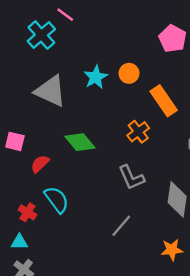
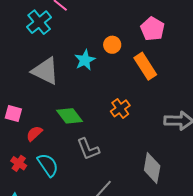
orange circle: (129, 73) -> (112, 45), moved
orange rectangle: (164, 101) -> (145, 66), moved
gray L-shape: (131, 177) -> (88, 149), moved
red cross: (27, 212) -> (19, 163), moved

